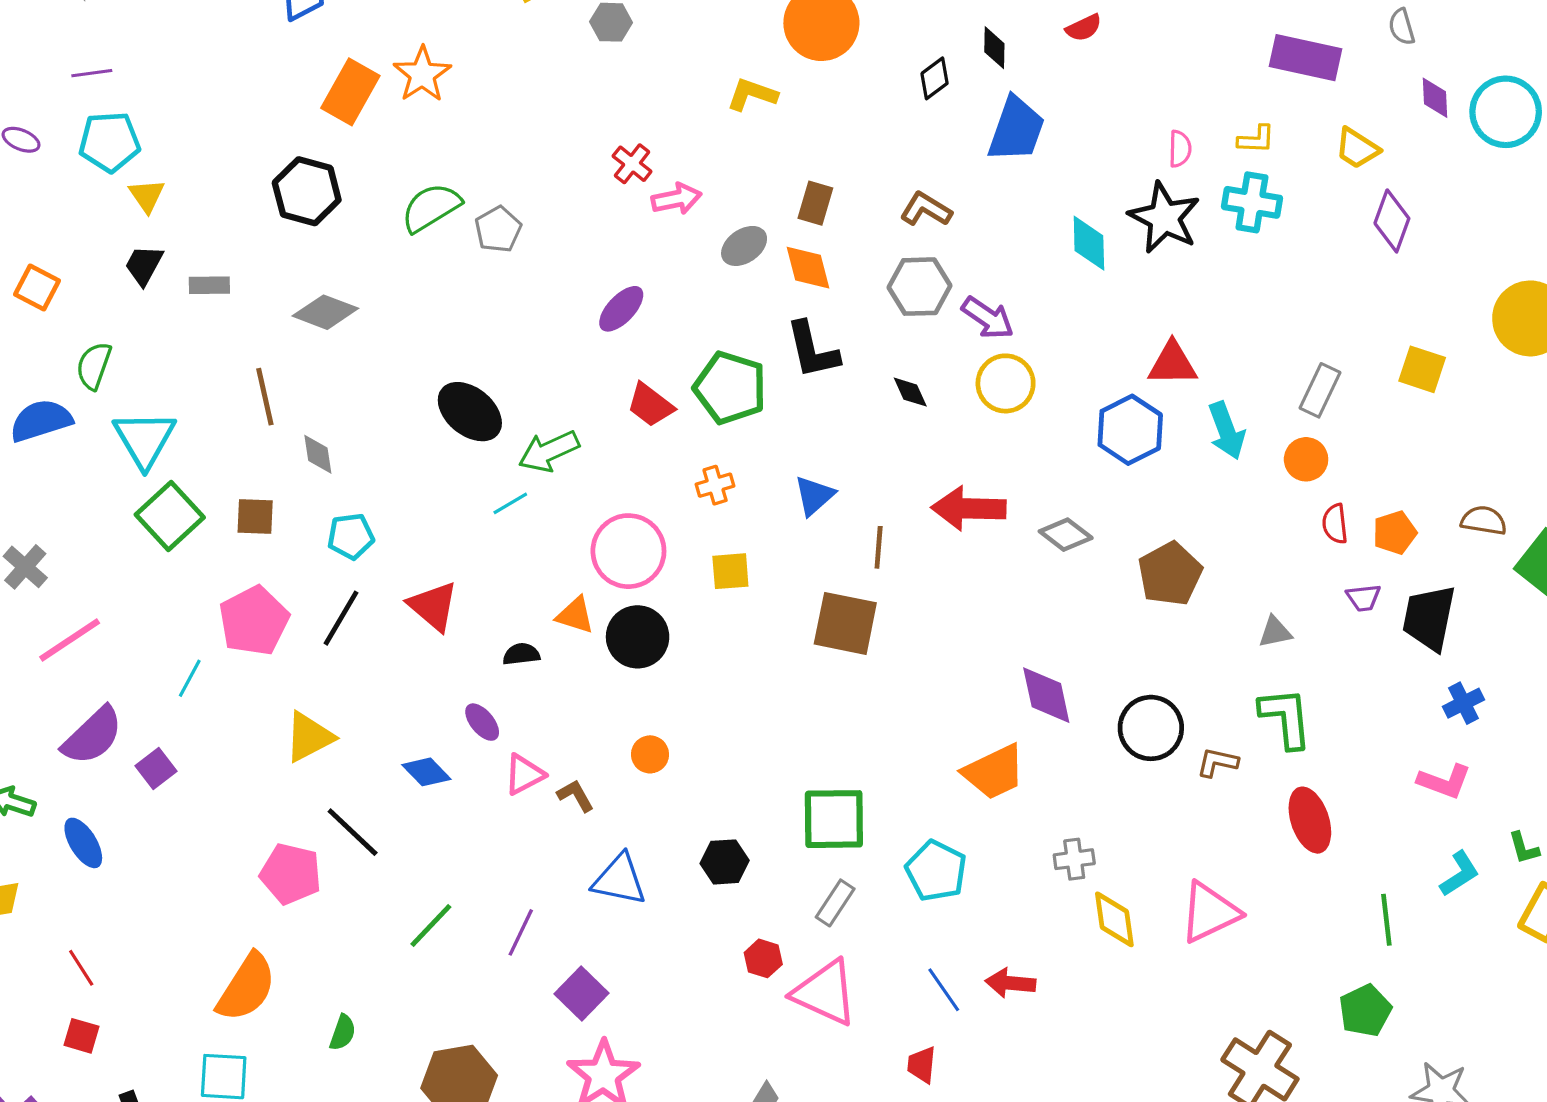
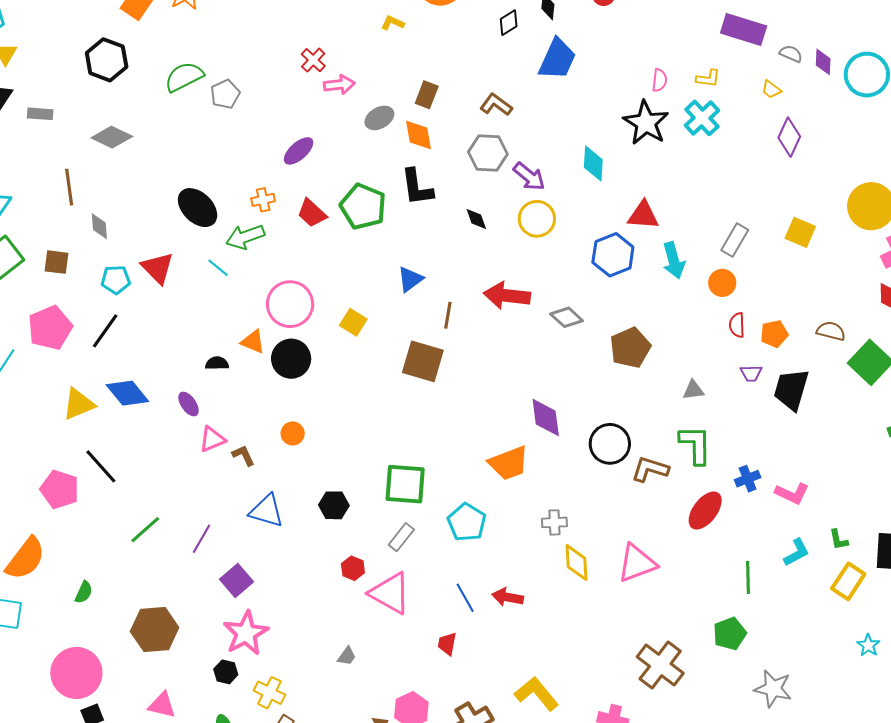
gray semicircle: (1402, 27) -> (791, 54), moved, turned 125
yellow L-shape: (752, 94) -> (393, 23), size x0.7
yellow trapezoid: (1357, 148) -> (771, 89), size x0.7
cyan cross: (1252, 202) -> (702, 118), turned 33
cyan diamond: (1089, 243) -> (593, 164), moved
orange cross: (715, 485) -> (263, 200), moved
cyan line: (510, 503) -> (218, 268), turned 65
yellow square: (730, 571) -> (353, 322), turned 32
red triangle: (433, 606) -> (158, 268), moved
blue cross: (1463, 703) -> (748, 479), moved
brown L-shape: (1217, 762) -> (650, 469), size x1.4
blue diamond: (426, 772) -> (127, 393), moved, size x1.4
red ellipse: (1310, 820) -> (705, 511), turned 51

